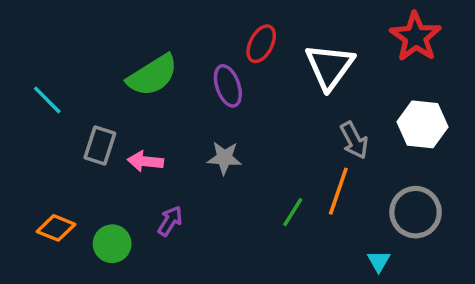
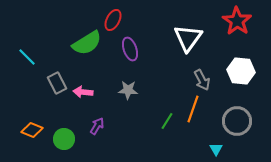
red ellipse: (261, 44) -> (113, 20), moved
gray rectangle: (100, 146) -> (57, 83), turned -45

